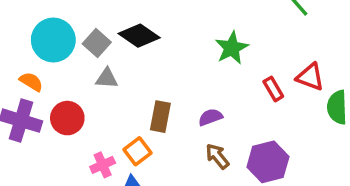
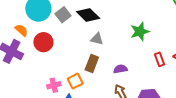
gray triangle: (107, 78) -> (97, 39), moved
red circle: (67, 118) -> (43, 42), moved

